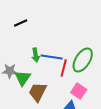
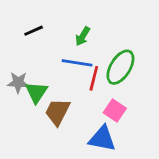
black line: (21, 23) -> (34, 31), moved
green arrow: (36, 55) -> (83, 36), moved, turned 40

